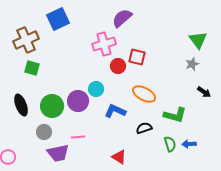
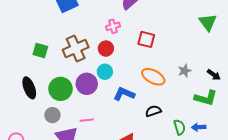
brown cross: (26, 40) -> (76, 49), moved
pink cross: (104, 44) -> (113, 26), size x0.6
gray star: (192, 64) -> (185, 71), moved
red circle: (118, 66) -> (106, 49), moved
green L-shape: (175, 115) -> (206, 98), moved

